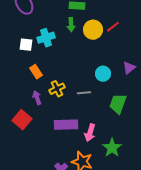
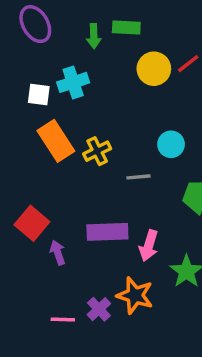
green arrow: (71, 25) -> (94, 36), moved
orange rectangle: (36, 72) -> (56, 141), size x1.6
yellow cross: (57, 89) -> (97, 151), moved
purple arrow: (37, 98) -> (58, 252), moved

